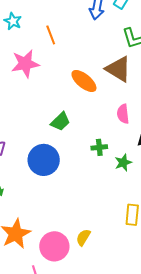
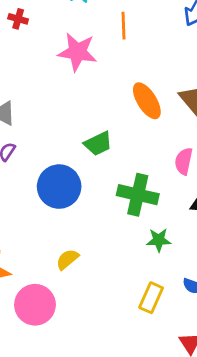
green cross: (99, 147) -> (138, 195), size x1.8
green star: (123, 163) -> (159, 240), moved
yellow semicircle: (83, 237) -> (67, 259), moved

